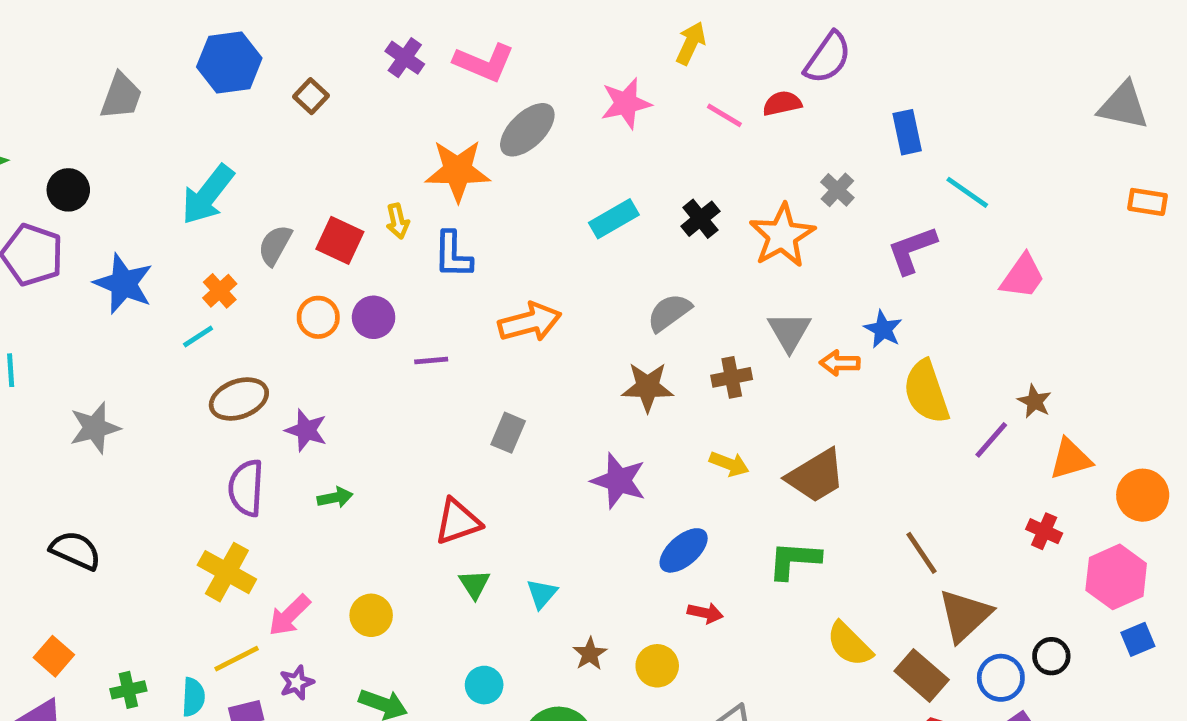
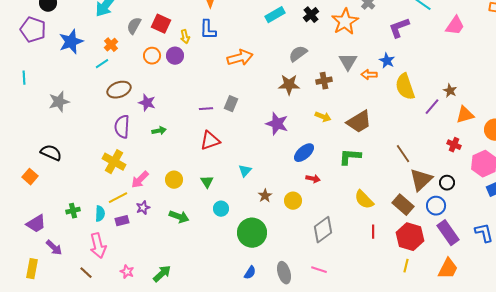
yellow arrow: (398, 221) -> (185, 37), moved
pink trapezoid: (1022, 276) -> (455, 26), moved
blue star: (124, 284) -> (71, 42), turned 30
purple line: (431, 361) -> (206, 109), moved
green triangle: (474, 584) -> (207, 182), moved
yellow semicircle: (849, 644) -> (364, 200), moved
orange square: (54, 656) -> (30, 177), moved
black circle: (1051, 656) -> (447, 183), moved

